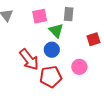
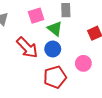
red arrow: (29, 59) -> (27, 48), moved

